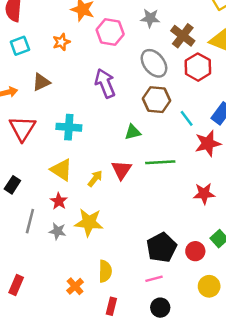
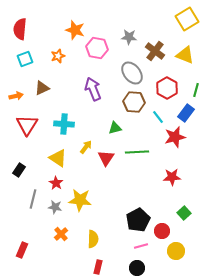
red hexagon: (198, 67) -> (167, 88), moved
yellow arrow: (95, 179) -> (86, 147), moved
red circle: (195, 251) -> (162, 231), moved
pink line: (154, 279) -> (141, 246), moved
orange cross: (75, 286) -> (61, 234), moved

